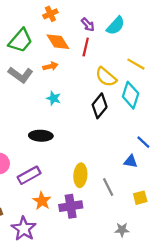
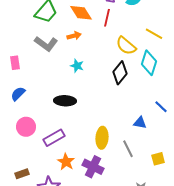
blue triangle: (131, 161) -> (140, 123), moved
purple cross: (71, 206) -> (93, 167), turned 35

